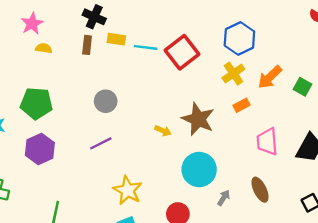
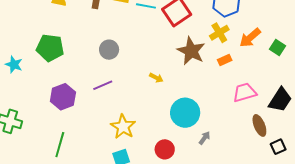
brown star: (198, 119) -> (191, 51), moved
pink trapezoid: (267, 142) -> (245, 92), turned 75
purple hexagon: (40, 149) -> (63, 97), moved
brown ellipse: (260, 190) -> (259, 125), moved

